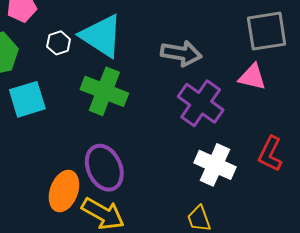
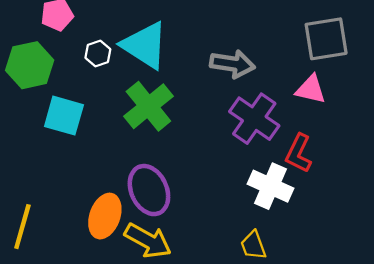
green cross: (104, 91) -> (148, 106), turned 30
cyan square: (27, 99) -> (64, 116), turned 33
red L-shape: (270, 154) -> (299, 153), moved

